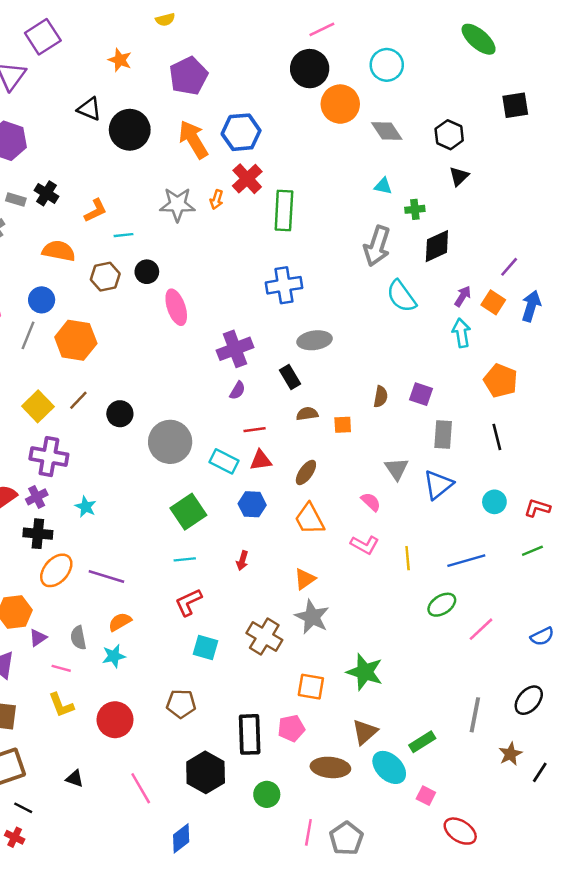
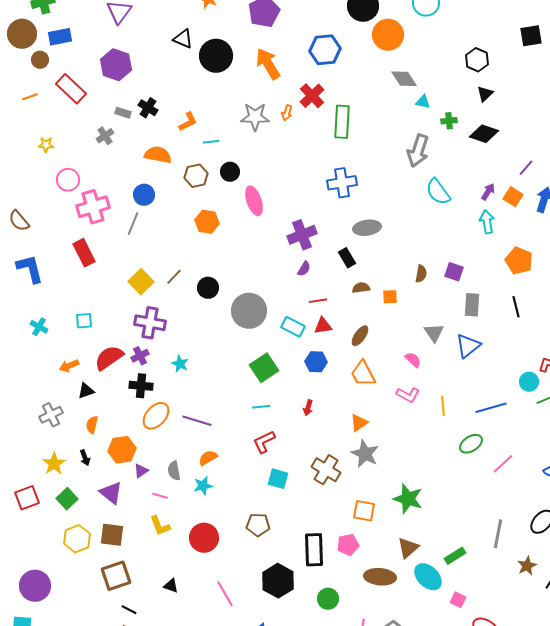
gray diamond: (387, 131) -> (404, 79), moved
blue hexagon: (241, 132) -> (325, 50), moved
black diamond: (437, 246) -> (484, 134), moved, turned 44
orange hexagon: (76, 340) -> (207, 222), moved, size x0.7
cyan circle: (494, 502) -> (529, 382), moved

